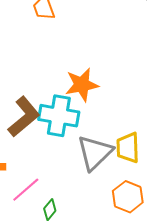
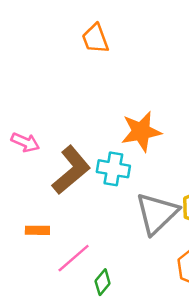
cyan cross: (59, 116) -> (113, 169), size x0.7

